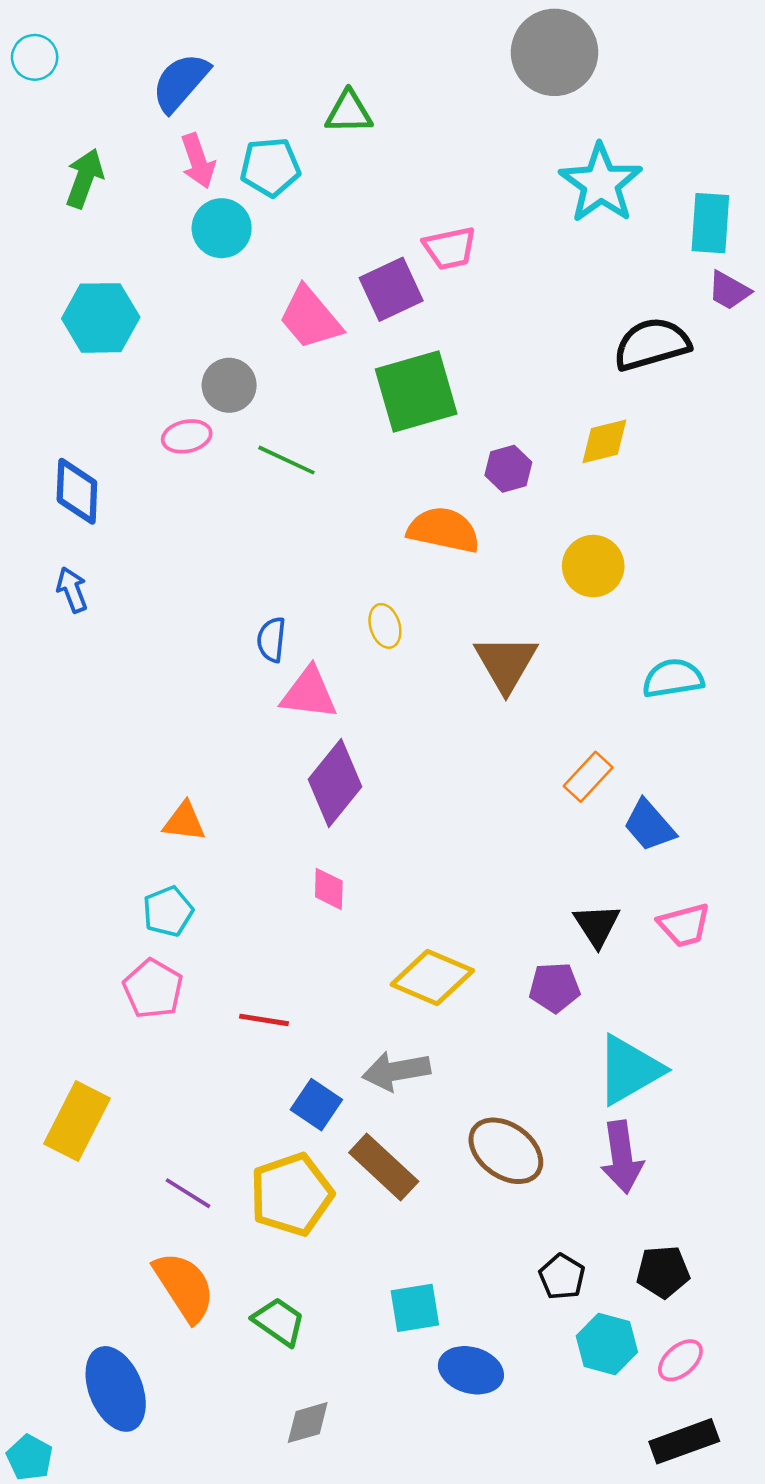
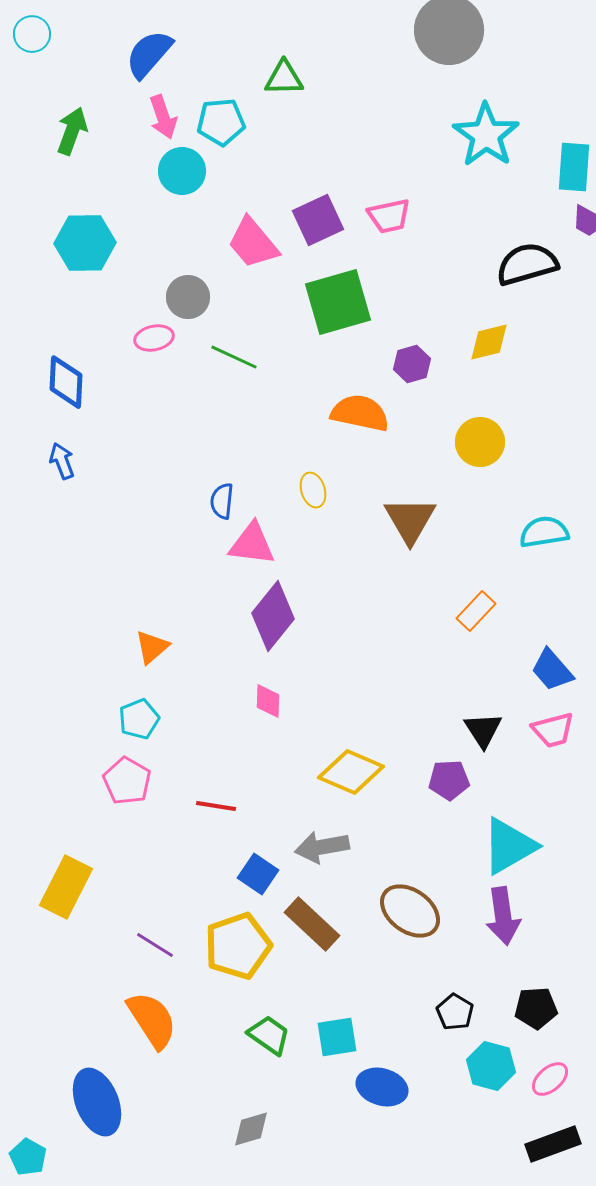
pink trapezoid: (450, 248) -> (389, 216), moved
orange triangle: (184, 822) -> (152, 647), turned -48
blue trapezoid: (649, 825) -> (552, 670), moved
green trapezoid: (279, 1322) -> (269, 1035), moved

